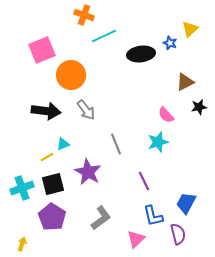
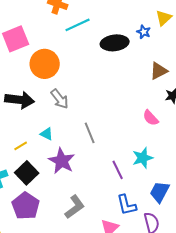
pink semicircle: (166, 115) -> (151, 118), moved
cyan star: (158, 142) -> (143, 158), moved
cyan triangle: (63, 144) -> (47, 134), moved, turned 48
black square: (53, 184) -> (27, 173), turned -30

